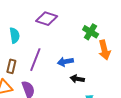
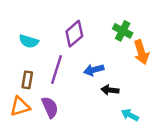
purple diamond: (47, 19) -> (74, 34), moved, turned -55
cyan semicircle: (15, 35) -> (29, 41), turned 119

